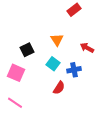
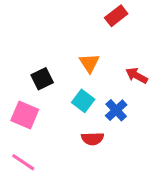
blue cross: (74, 70) -> (116, 110), turned -32
red semicircle: (59, 88) -> (93, 139), turned 56

